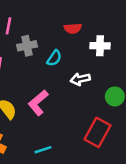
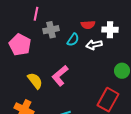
red semicircle: (73, 28) -> (88, 25), moved
white arrow: (80, 79) -> (94, 45), moved

